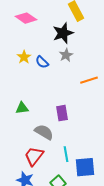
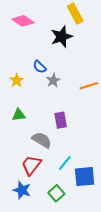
gray star: (66, 55) -> (53, 80), moved
yellow star: (24, 57) -> (17, 80), moved
cyan line: (66, 154) -> (65, 163), turned 49

